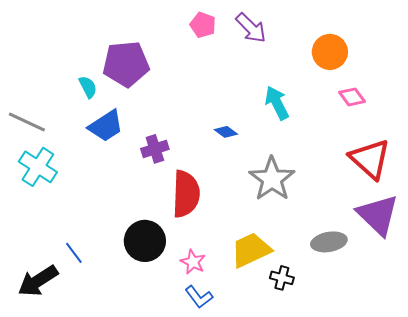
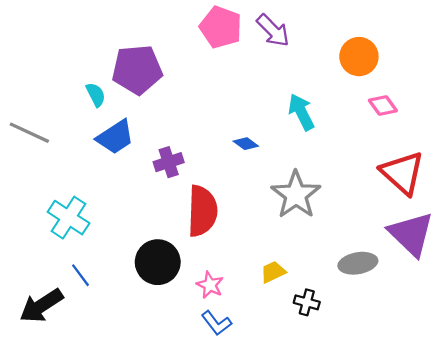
pink pentagon: (203, 25) -> (221, 27), size x1.5
cyan cross: (38, 167) -> (69, 218), moved
yellow trapezoid: (251, 250) -> (273, 272), size x0.6

